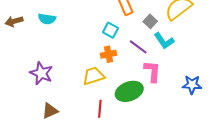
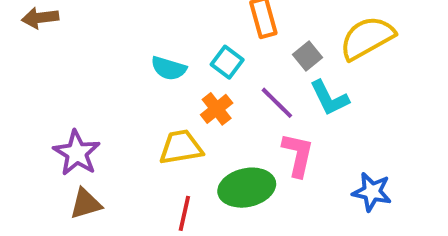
cyan semicircle: (47, 19) -> (169, 68), moved
orange cross: (109, 54) -> (217, 109), turned -35
purple star: (41, 73) -> (77, 153), moved

